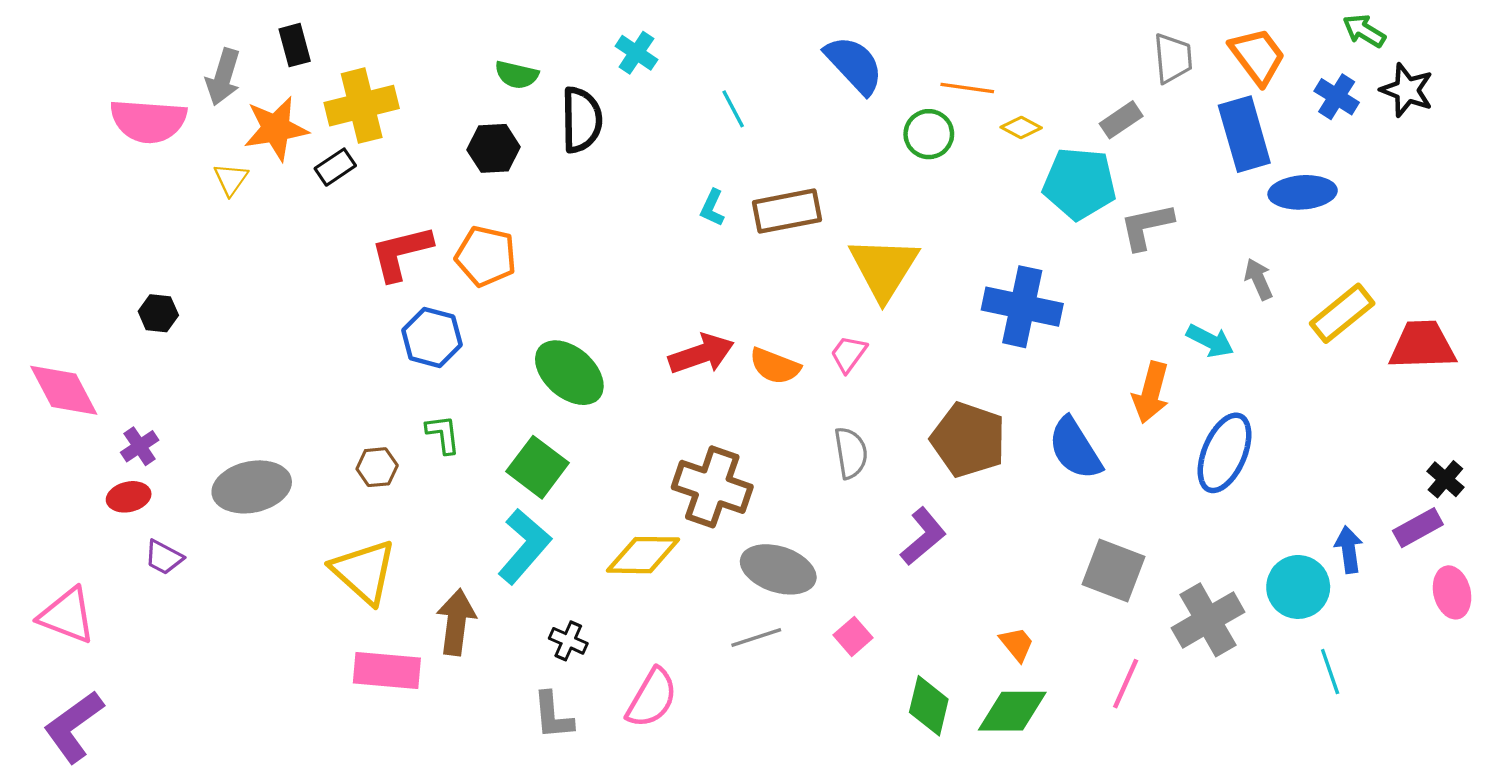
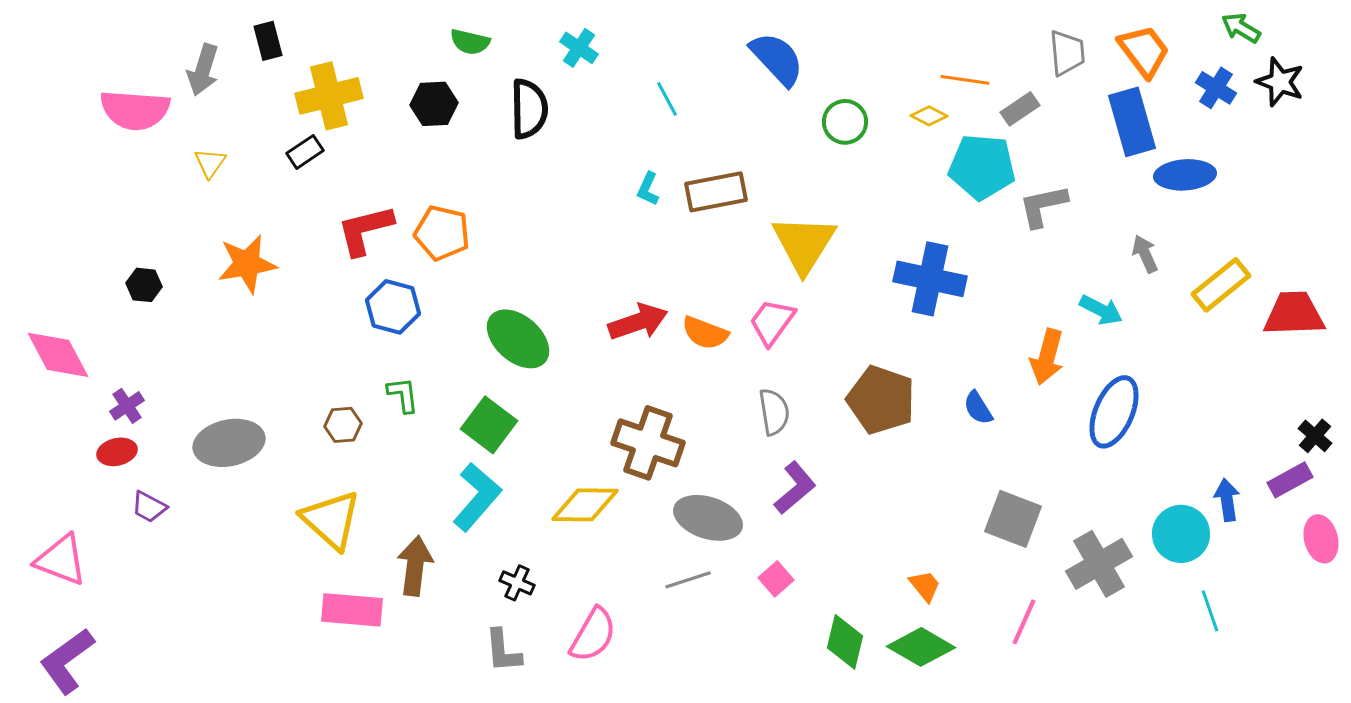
green semicircle: (517, 75) -> (470, 42), moved
orange line: (967, 88) -> (965, 80), moved
orange star: (276, 129) -> (247, 264), moved
black hexagon: (494, 148) -> (434, 104), moved
pink trapezoid: (849, 354) -> (772, 322), size x1.4
blue semicircle: (1075, 448) -> (978, 408), size x0.6
purple L-shape: (923, 536) -> (795, 488), moved
green diamond: (1012, 711) -> (921, 647), turned 30

